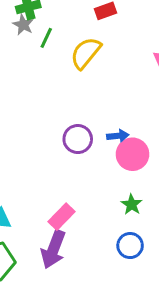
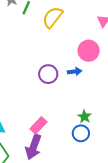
pink circle: (132, 154) -> (89, 51), moved
blue circle: (130, 246) -> (81, 133), moved

